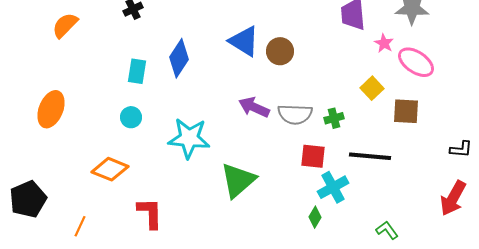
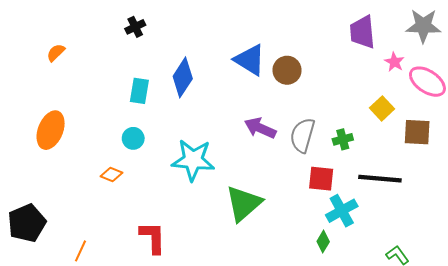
orange semicircle: (65, 25) -> (56, 53), moved, size x0.7
gray semicircle: (295, 114) -> (303, 135), turned 104
orange diamond: (110, 169) -> (111, 174), moved, size x0.6

